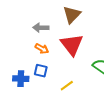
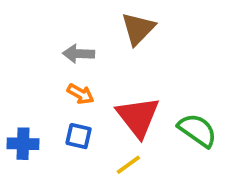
red triangle: (72, 45) -> (138, 117), moved
blue cross: (21, 79) -> (23, 144), moved

